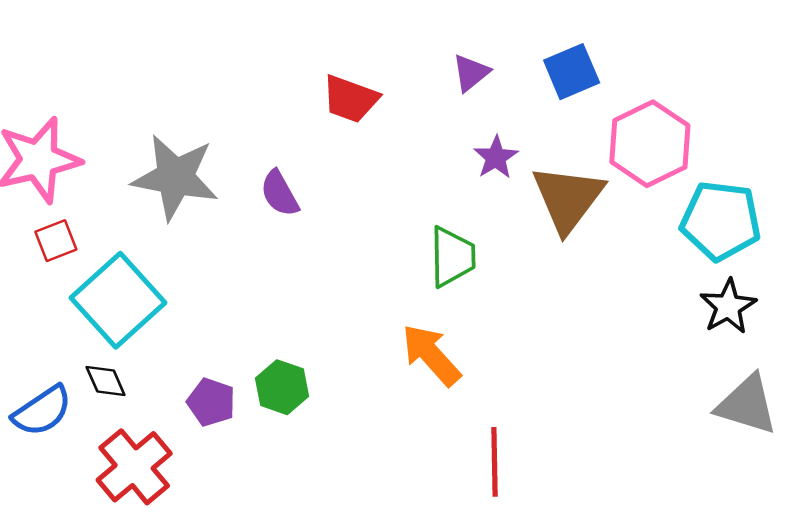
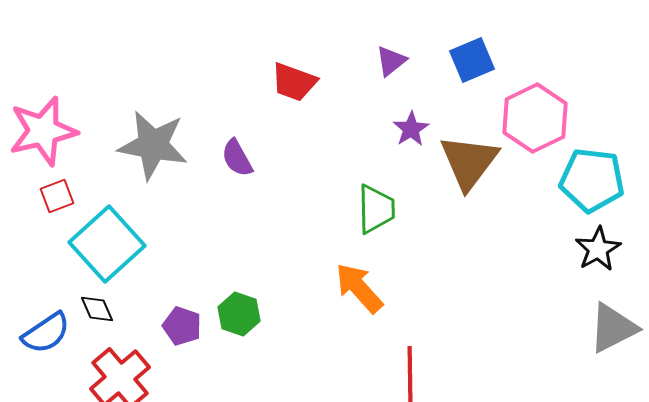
gray triangle: (747, 405) -> (613, 328), turned -44

